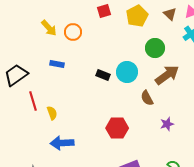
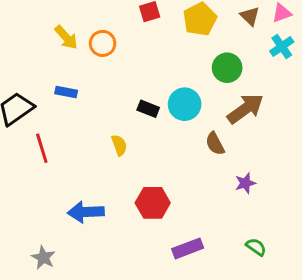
blue rectangle: (57, 64) -> (66, 92), moved
yellow semicircle: (52, 113) -> (119, 145), moved
red hexagon: (117, 128) -> (153, 203), moved

